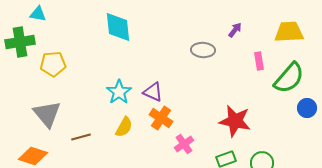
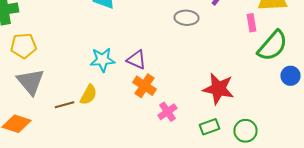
pink rectangle: (259, 61) -> (251, 23), moved
yellow pentagon: (53, 64) -> (23, 46), moved
cyan star: (119, 92) -> (102, 60), turned 30
yellow semicircle: (124, 127) -> (88, 95), moved

